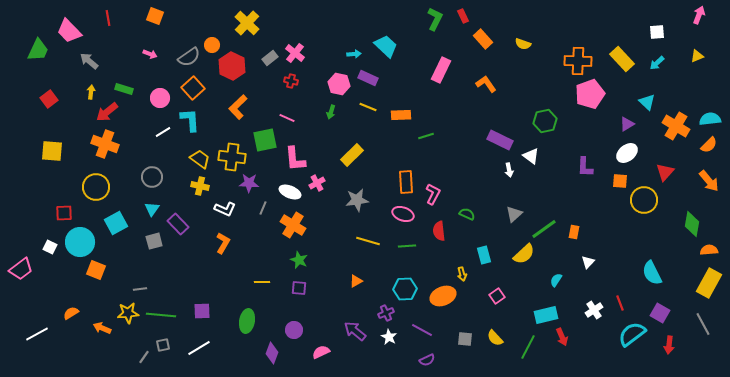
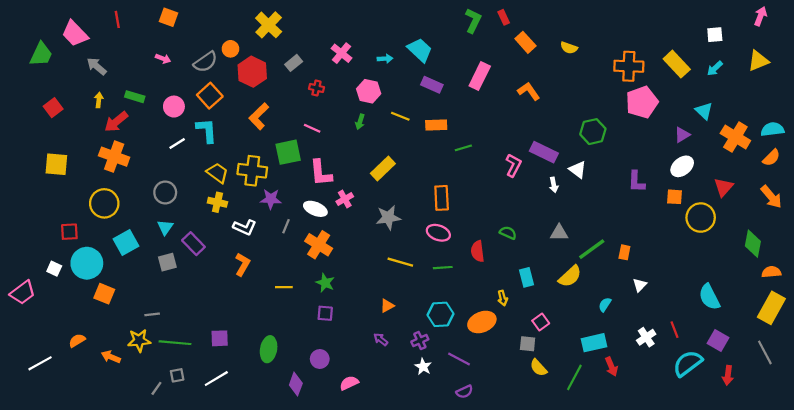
pink cross: (295, 53) -> (341, 53), moved
yellow triangle: (697, 56) -> (758, 61), size x1.5
purple rectangle: (368, 78) -> (432, 85), moved
pink L-shape: (433, 194) -> (513, 165), moved
gray triangle: (514, 214) -> (559, 233), turned 42
yellow line: (262, 282) -> (284, 287), moved
purple arrow: (355, 331) -> (381, 339), moved, size x0.6
gray square: (465, 339) -> (528, 344), moved

